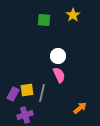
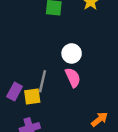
gray line: (42, 93) -> (42, 81), moved
purple rectangle: (13, 94) -> (15, 91), moved

